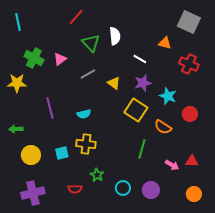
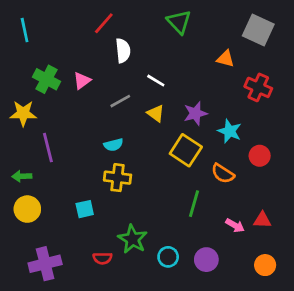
white semicircle: (115, 36) -> (123, 51), moved
green triangle: (91, 43) -> (179, 22), moved
white line: (140, 59) -> (156, 81), moved
purple line: (50, 108) -> (48, 148), moved
cyan semicircle: (84, 114) -> (113, 145), moved
yellow cross: (86, 144) -> (118, 178), moved
yellow circle: (31, 155) -> (27, 209), moved
green star: (97, 175) -> (133, 239), size x1.5

